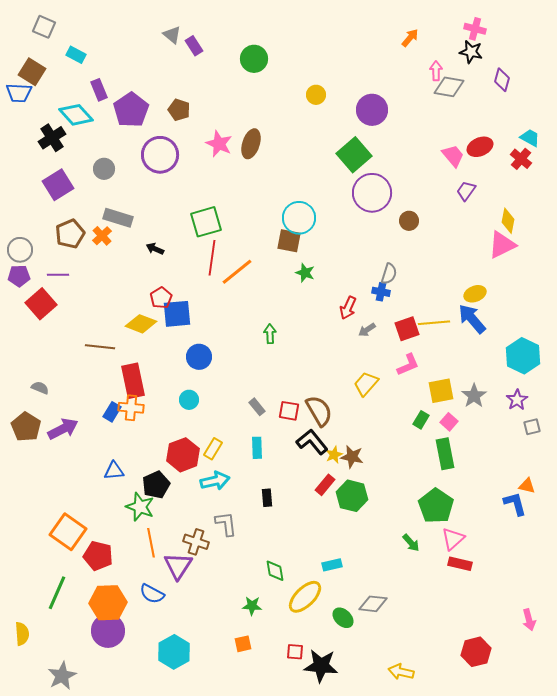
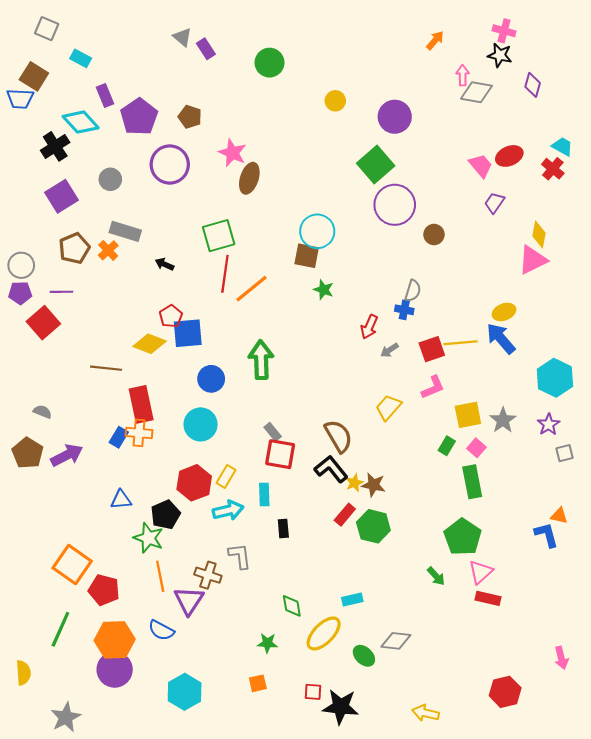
brown ellipse: (251, 144) -> (249, 178), moved
green arrow: (270, 334) -> (261, 360), moved, size x1.8
cyan circle: (189, 400) -> (201, 424), size x1.6
red square: (289, 411) -> (280, 454), moved, size x1.4
cyan rectangle: (257, 448) -> (264, 494), moved

